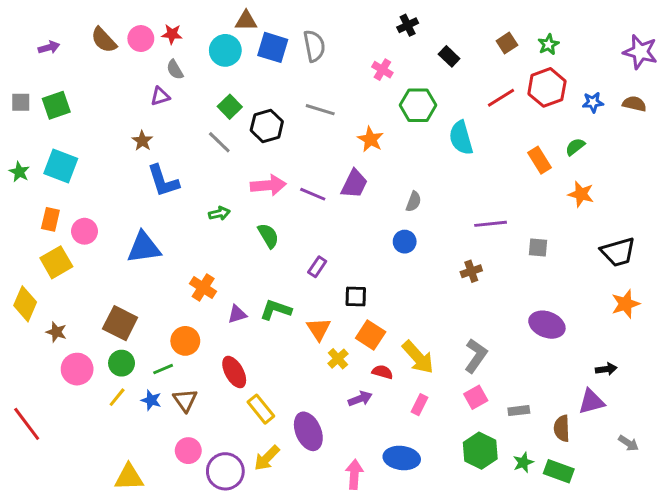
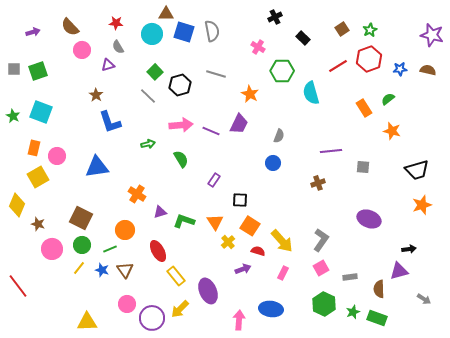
pink circle: (141, 39) -> (82, 50), moved
green L-shape: (276, 310) -> (184, 221), moved

